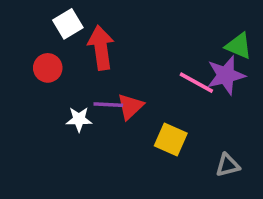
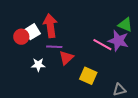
white square: (68, 24) -> (32, 32), moved
purple star: (226, 75) -> (118, 41), turned 30
purple line: (108, 105) -> (54, 47), moved

